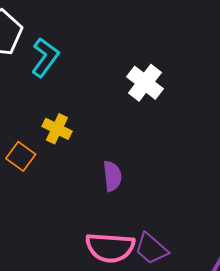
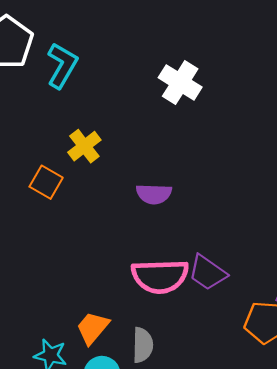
yellow cross: (57, 129) -> (84, 146), turned 32
purple semicircle: (112, 176) -> (154, 194), turned 104

